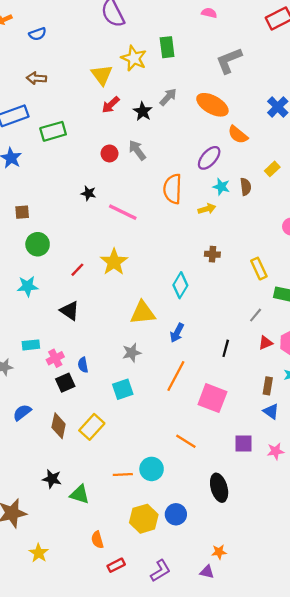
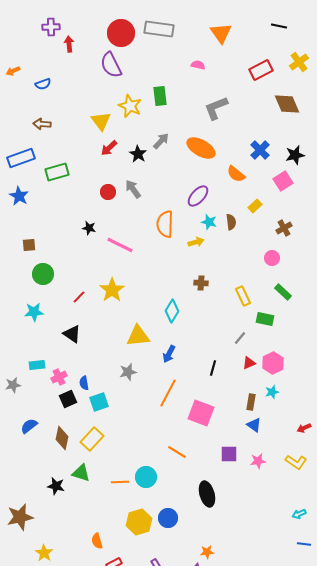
orange semicircle: (238, 135) -> (236, 174), moved
cyan square: (123, 389) -> (99, 402), moved
green triangle: (80, 494) -> (81, 473), moved

